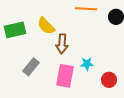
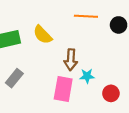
brown arrow: (62, 44) -> (71, 60), moved
gray rectangle: (31, 67) -> (14, 78), moved

